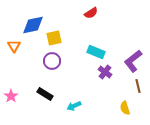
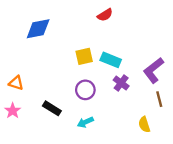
yellow square: (54, 38) -> (84, 56), moved
orange triangle: (14, 46) -> (16, 83), moved, turned -40
purple circle: (52, 61) -> (85, 90), moved

